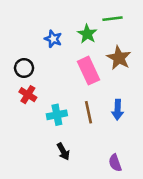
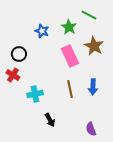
green line: (113, 19) -> (89, 15), turned 35
red cross: (28, 95) -> (13, 75), moved
cyan cross: (57, 115) -> (35, 94), moved

